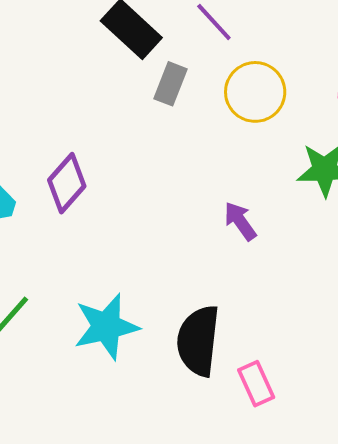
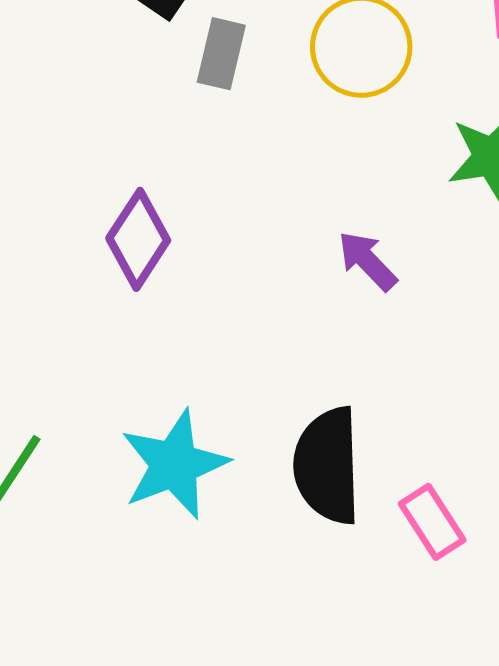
purple diamond: (67, 183) -> (138, 239), moved

